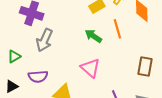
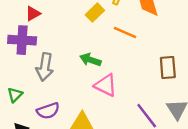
orange line: (117, 29) -> (125, 33), turned -36
green arrow: (93, 36) -> (90, 60), moved

